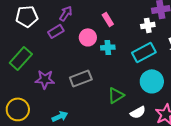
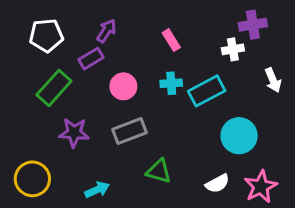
pink circle: (88, 37) -> (123, 86), moved
cyan rectangle: (144, 52) -> (207, 91), moved
green rectangle: (21, 58) -> (54, 88), moved
green triangle: (116, 95) -> (159, 171), moved, turned 48

